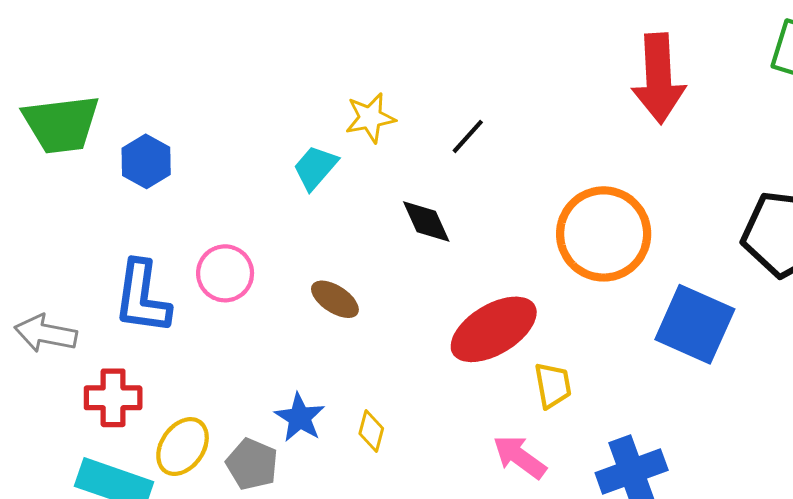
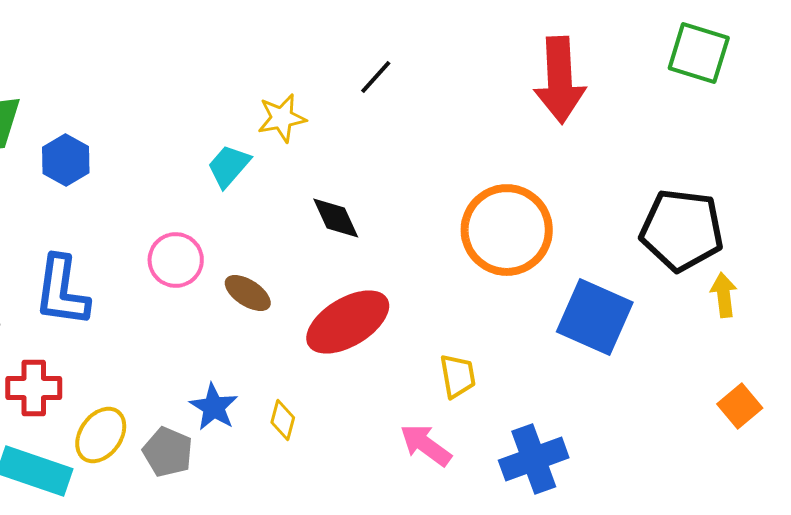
black line: (468, 136) -> (376, 77), moved
pink circle: (225, 273) -> (176, 260), moved
red ellipse: (494, 329) -> (348, 322), moved

